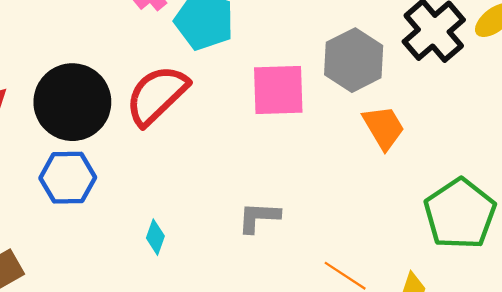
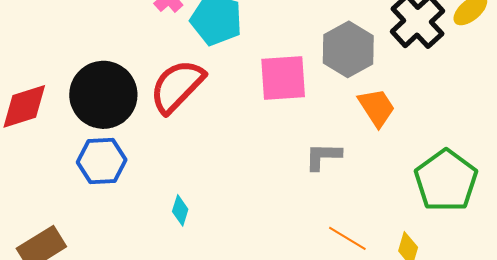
gray L-shape: (259, 217) -> (323, 156), moved

